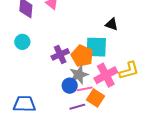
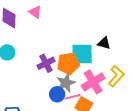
black triangle: (112, 24) -> (104, 43), moved
orange pentagon: (82, 56) -> (68, 64), turned -30
yellow L-shape: (129, 71) -> (116, 76), turned -30

